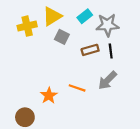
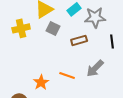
yellow cross: (27, 26) -> (21, 28), moved
black line: (111, 51) -> (112, 41), moved

